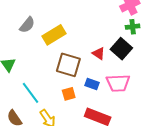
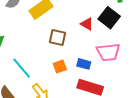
brown square: (68, 65) -> (57, 38), size x0.7
blue rectangle: (92, 84) -> (84, 64), moved

